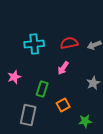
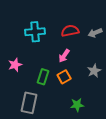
orange square: (63, 105) -> (64, 77), moved
green star: (85, 121) -> (77, 105), moved

